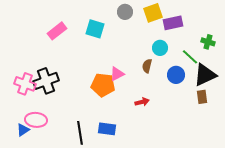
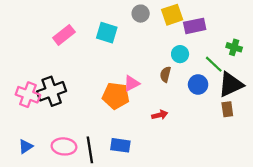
pink ellipse: (36, 120) -> (64, 146), moved

